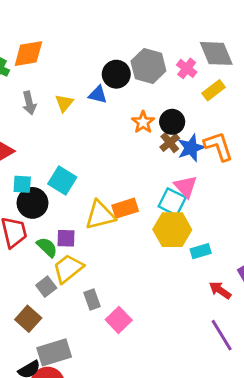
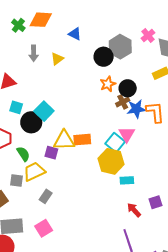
pink cross: (187, 68) -> (148, 35), moved
black circle: (116, 74) -> (104, 57), moved
blue triangle: (98, 95) -> (75, 34), moved
black circle: (32, 203) -> (31, 122), moved
purple square: (66, 238) -> (51, 153), moved
gray square: (46, 287) -> (17, 180), turned 32
gray rectangle: (92, 300) -> (46, 196), turned 40
pink square: (119, 320) -> (44, 228), moved

